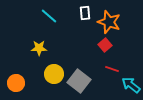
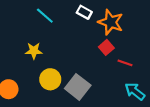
white rectangle: (85, 13) -> (84, 12), turned -56
red line: (112, 69) -> (125, 63), moved

